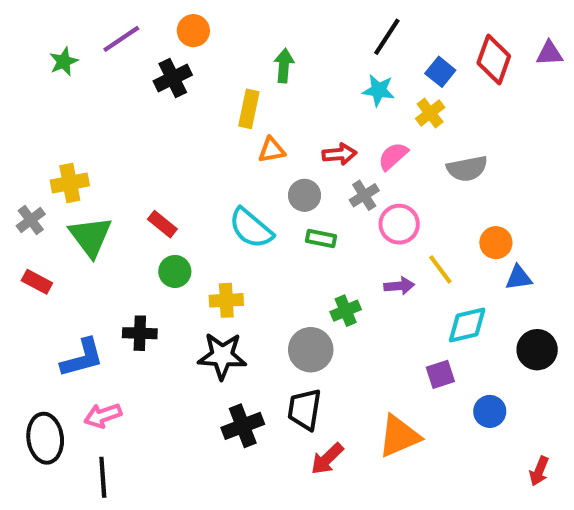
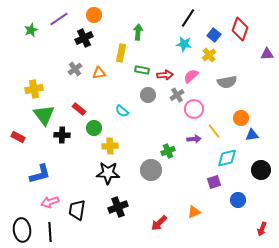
purple triangle: (549, 53) -> (267, 54), moved
orange triangle: (272, 150) -> (99, 73), moved
gray cross: (31, 220) -> (75, 69), moved
cyan semicircle: (251, 228) -> (122, 111), size x0.6
green rectangle: (321, 239) -> (142, 70), moved
green circle: (175, 271) -> (94, 128), moved
black cross: (140, 333) -> (62, 135), moved
black trapezoid: (304, 409) -> (77, 210), moved
orange triangle: (399, 436) -> (194, 212), size x0.6
black ellipse: (45, 438) -> (22, 230), moved

